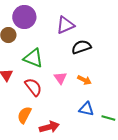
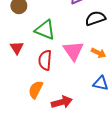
pink triangle: (60, 78) -> (73, 51), size x1.5
red semicircle: (33, 87) -> (45, 60), turned -138

